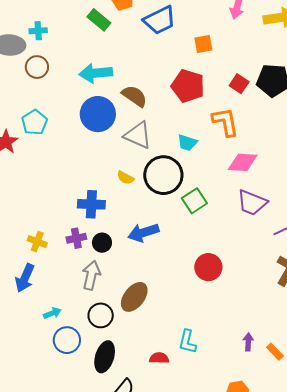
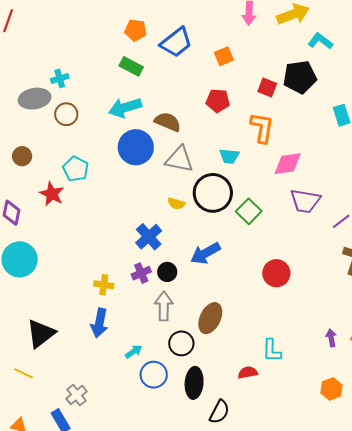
green rectangle: (99, 20) -> (131, 66), moved
red pentagon: (188, 86) -> (218, 101), size x0.7
orange L-shape: (225, 122) -> (262, 128), turned 32
blue cross: (91, 204) -> (149, 237), turned -32

